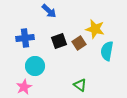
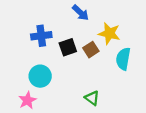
blue arrow: (49, 11) -> (80, 13), moved
blue cross: (25, 38) -> (41, 36), moved

